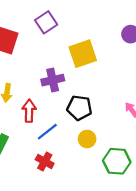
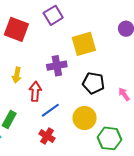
black pentagon: (79, 108) -> (93, 83), moved
yellow circle: (87, 139) -> (85, 118), size x1.5

